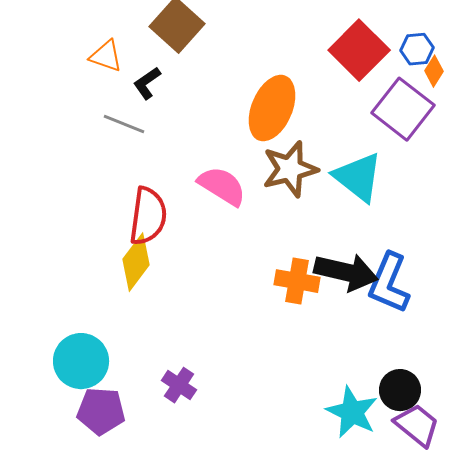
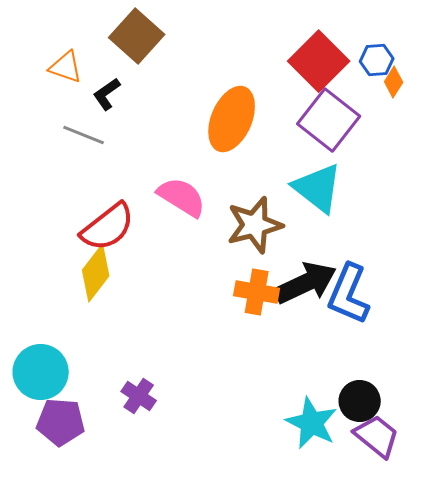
purple square: (403, 109) -> (329, 120), moved
brown star: (290, 169) -> (255, 225), moved
red semicircle: (148, 216) -> (108, 227), turned 44
black arrow: (346, 272) -> (306, 283), turned -38

